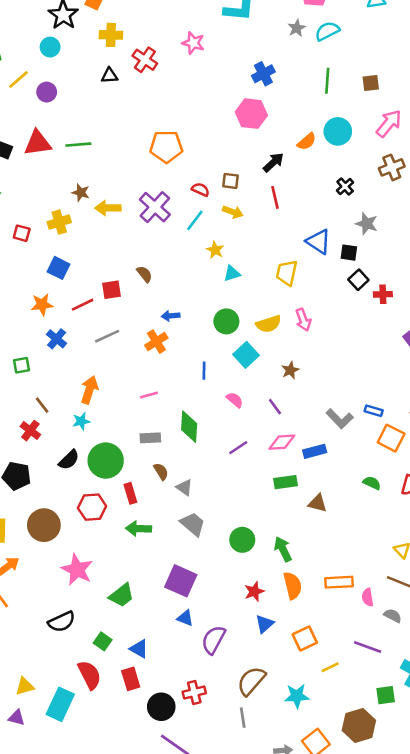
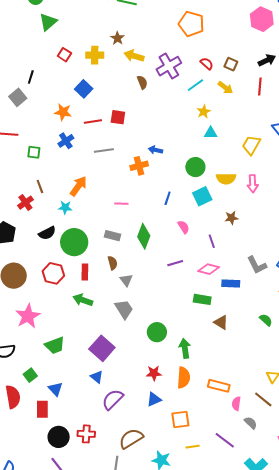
brown semicircle: (144, 274) -> (142, 82), moved

